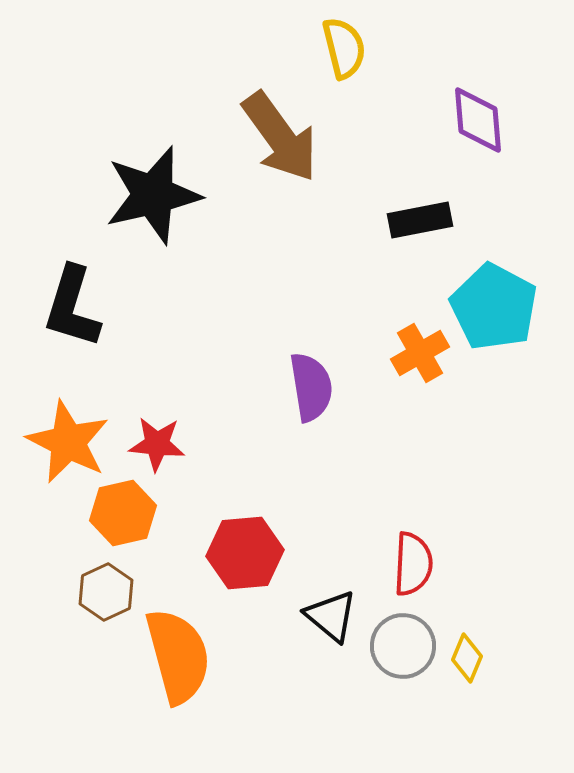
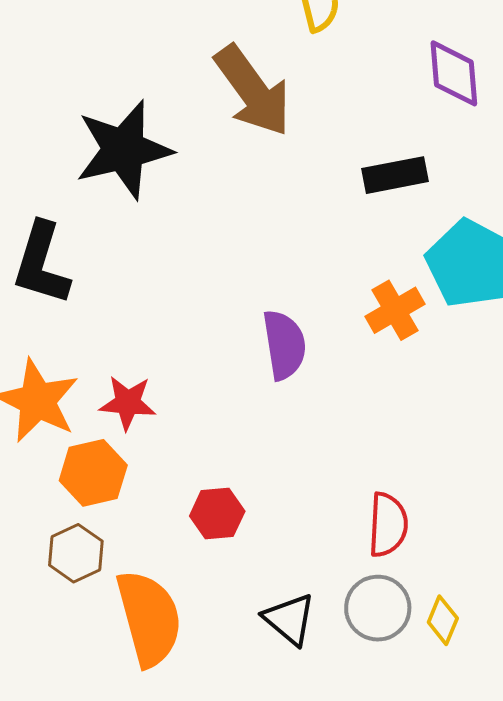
red hexagon: (245, 553) -> (217, 514), size x0.7
black triangle: (331, 616) -> (289, 619), moved

